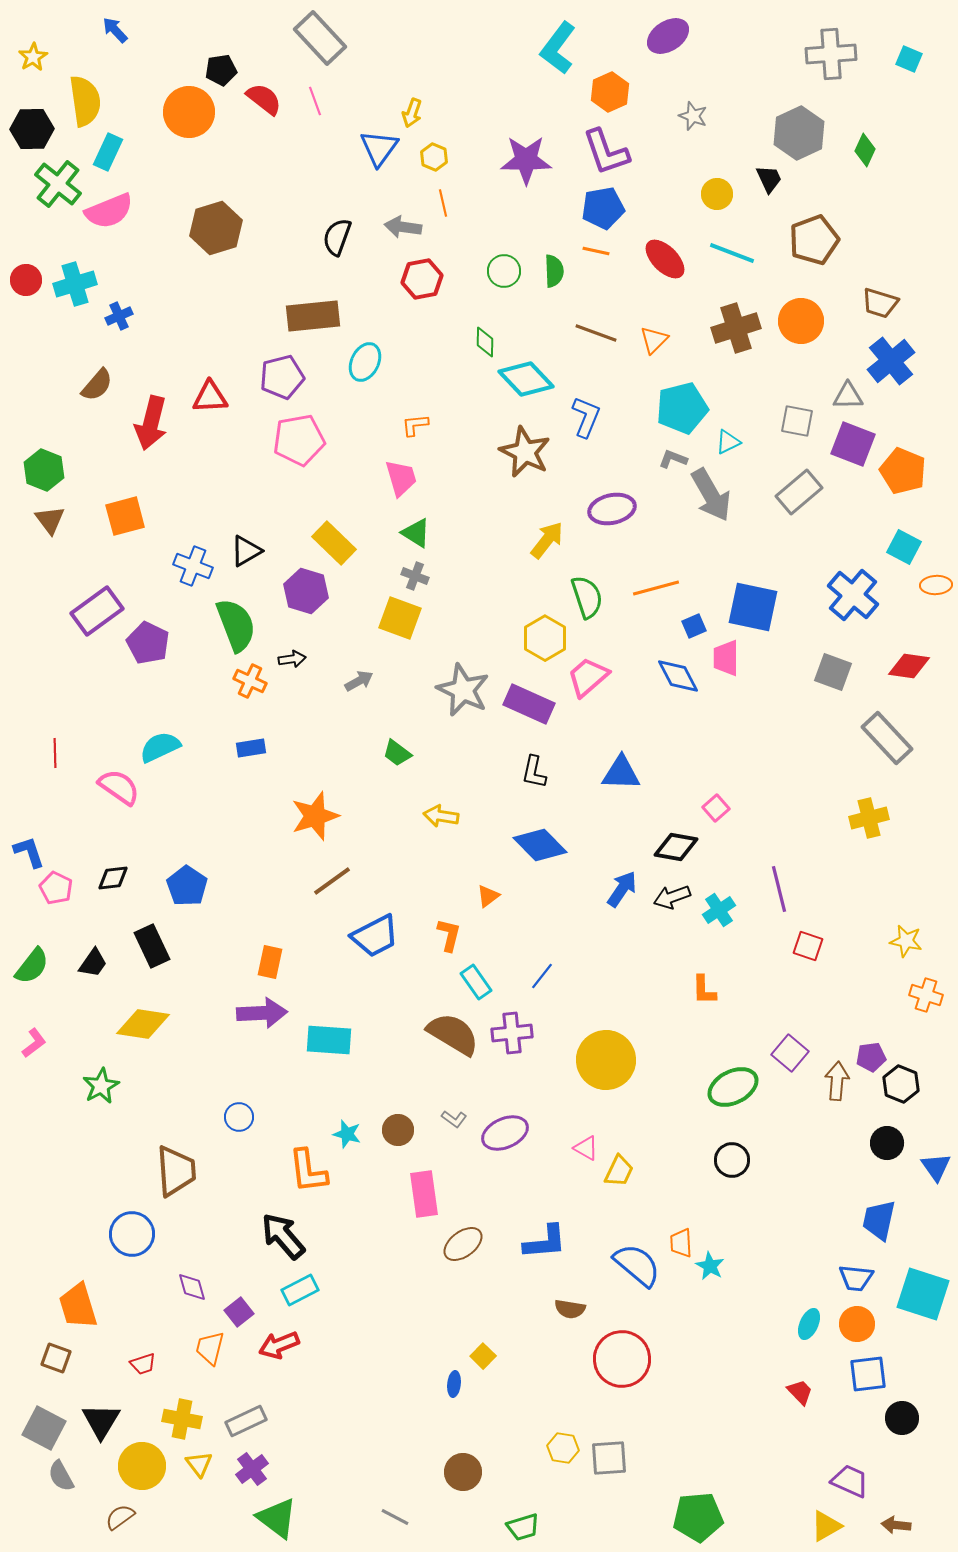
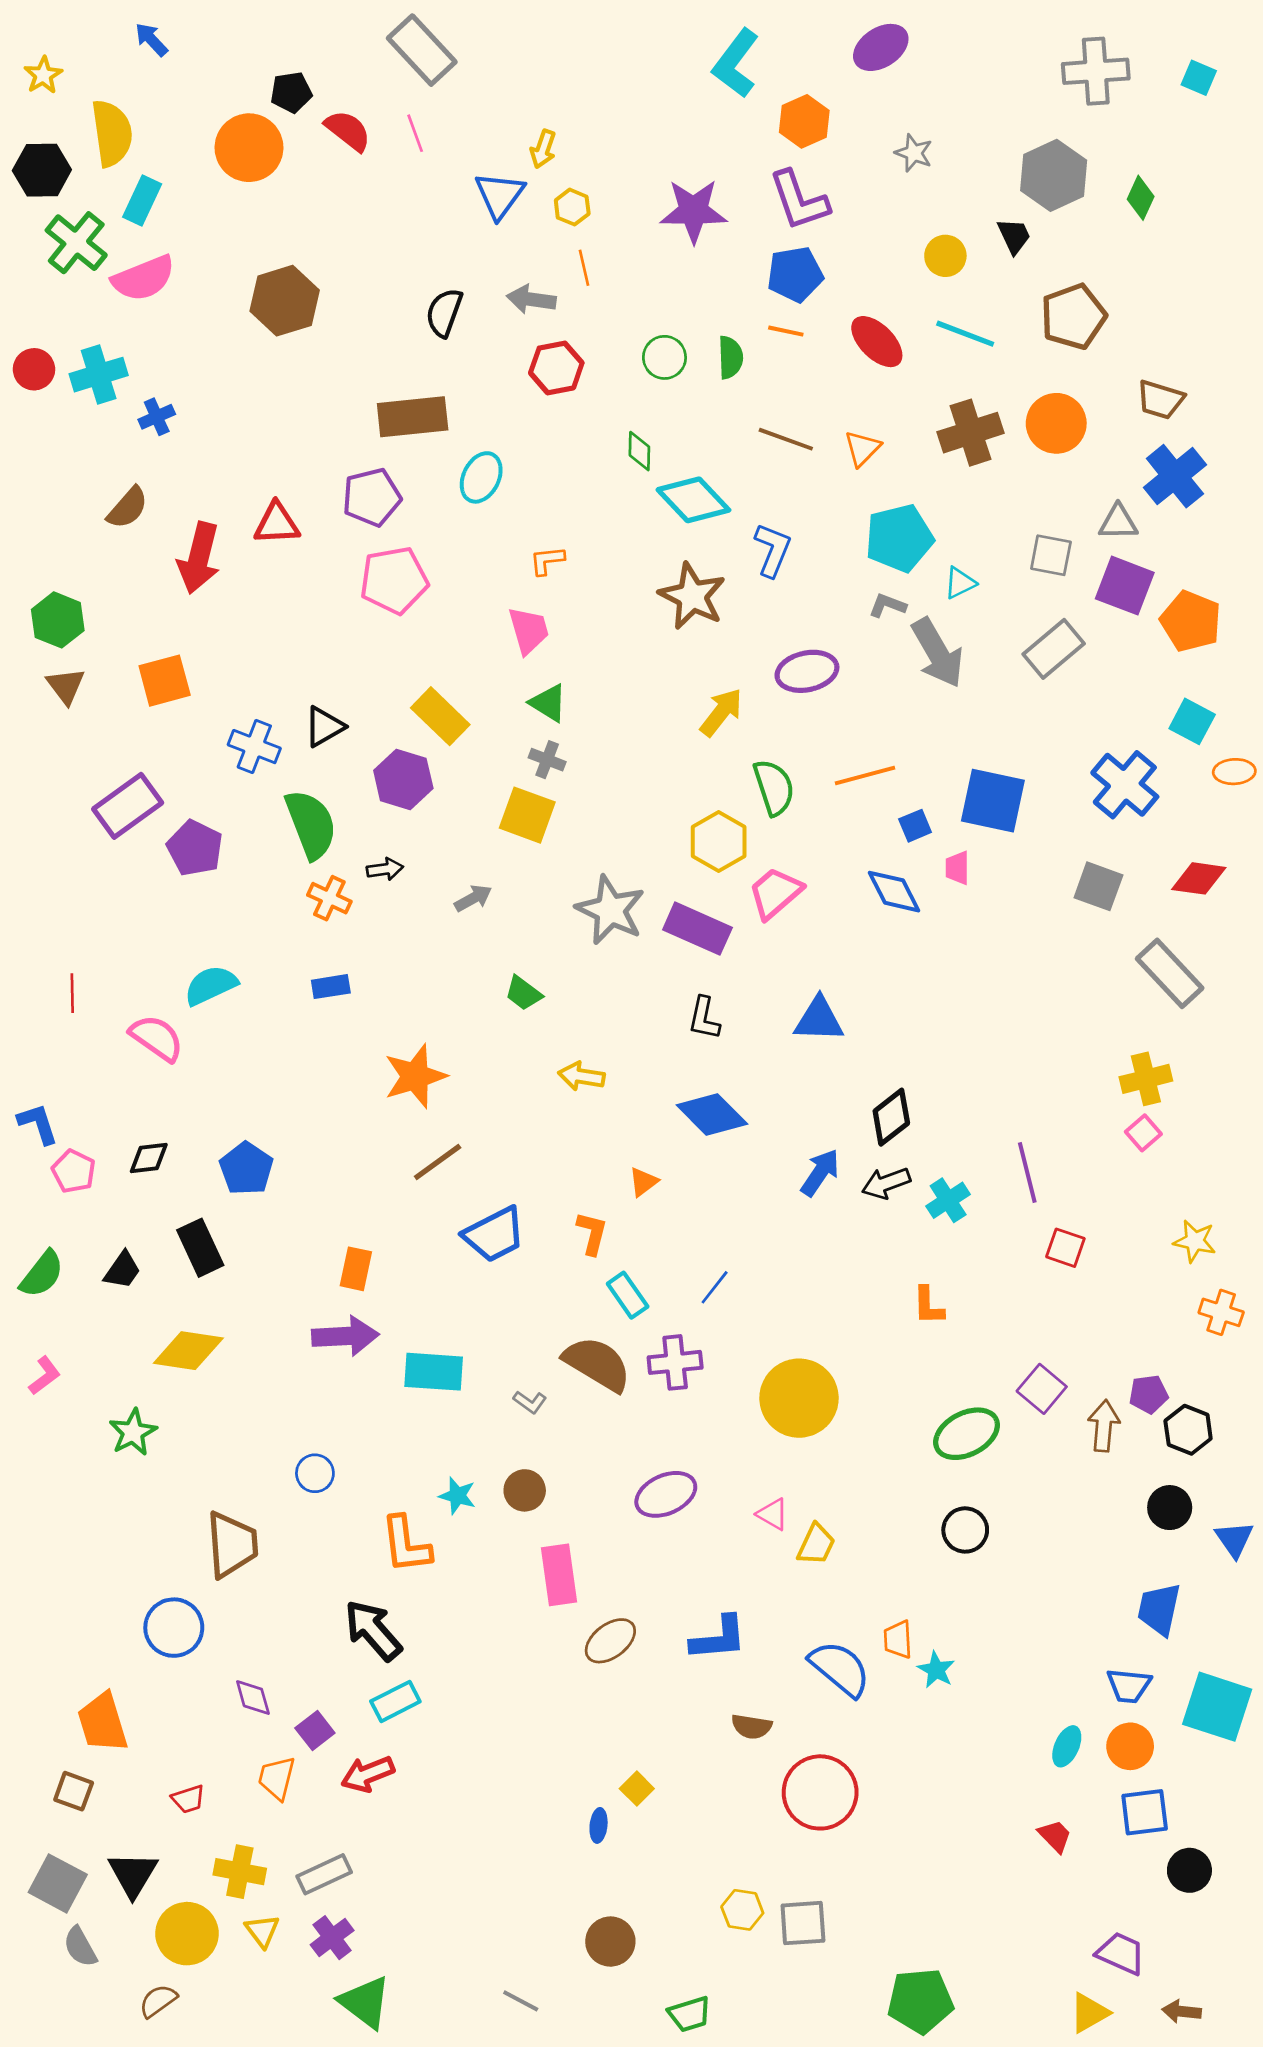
pink trapezoid: (726, 658) -> (957, 868), size x0.7
pink square: (716, 808) -> (1143, 1133), moved
black diamond: (676, 847) -> (891, 1117), turned -48
gray L-shape: (454, 1119) -> (530, 1402), moved

